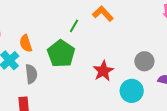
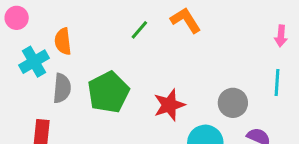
green pentagon: (61, 54) -> (108, 92), moved

